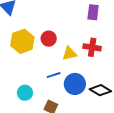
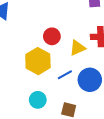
yellow hexagon: (22, 41) -> (38, 61), moved

